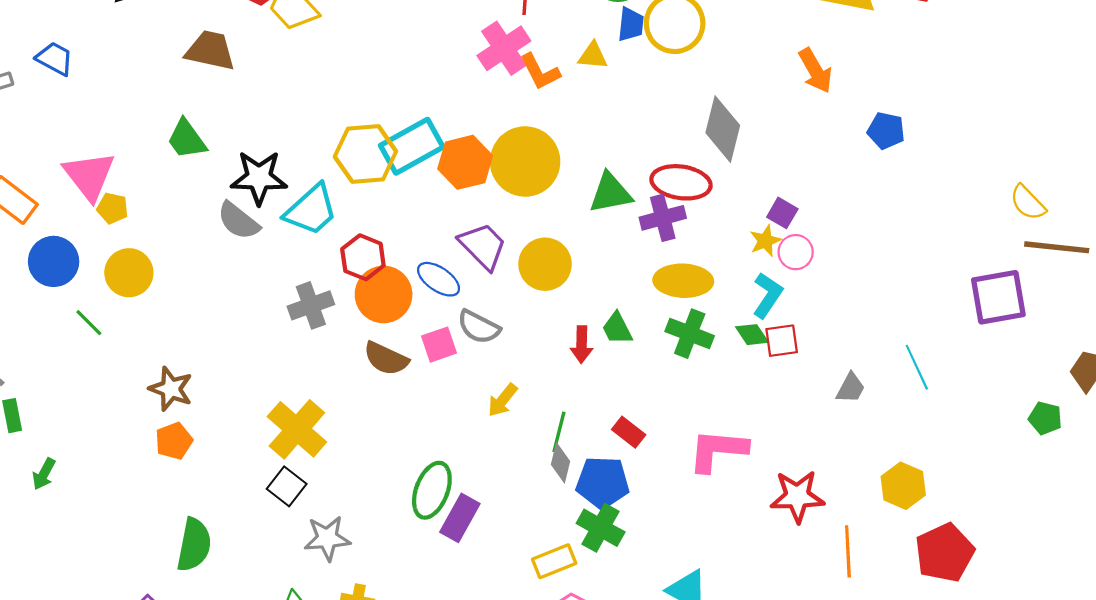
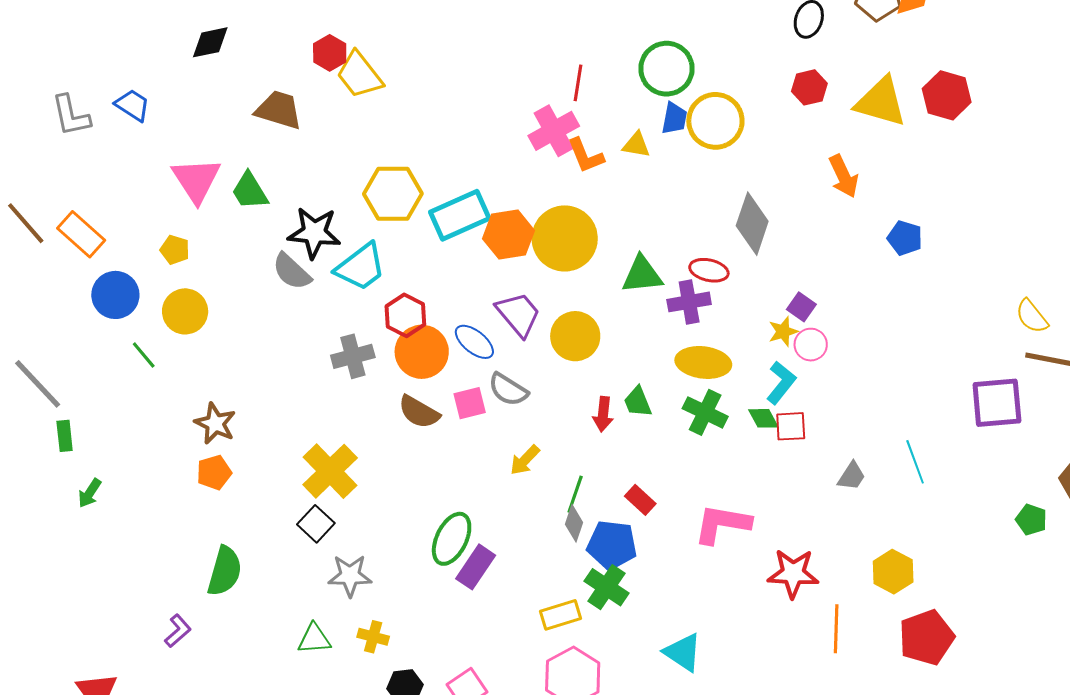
yellow hexagon: (365, 154) -> (393, 194), moved
pink triangle: (89, 176) -> (196, 180), moved
red ellipse: (681, 182) -> (709, 270), size x0.7

